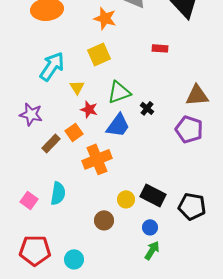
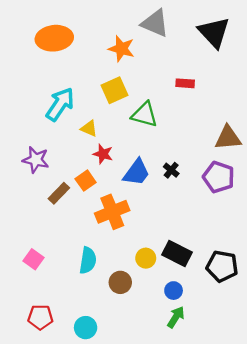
yellow triangle: (77, 87) -> (89, 128), turned -35
green triangle: (119, 92) -> (145, 115), moved, turned 35
black cross: (147, 108) -> (171, 170), moved
cyan semicircle: (58, 193) -> (88, 260), moved
red pentagon: (35, 250) -> (40, 317), size x0.7

